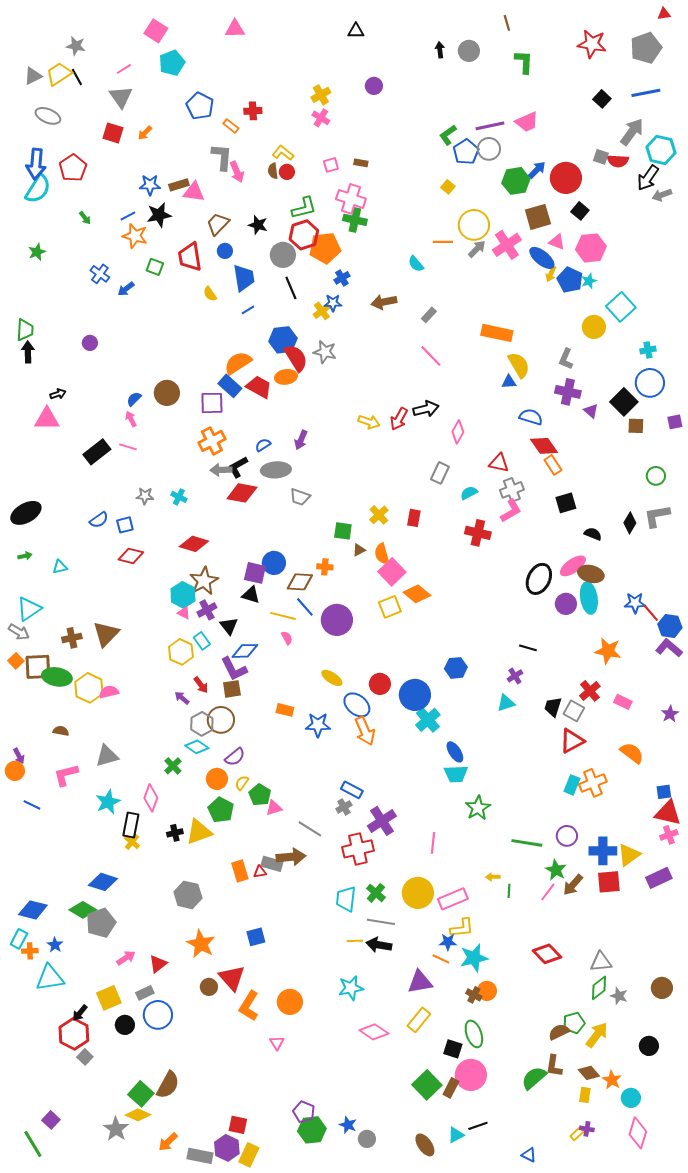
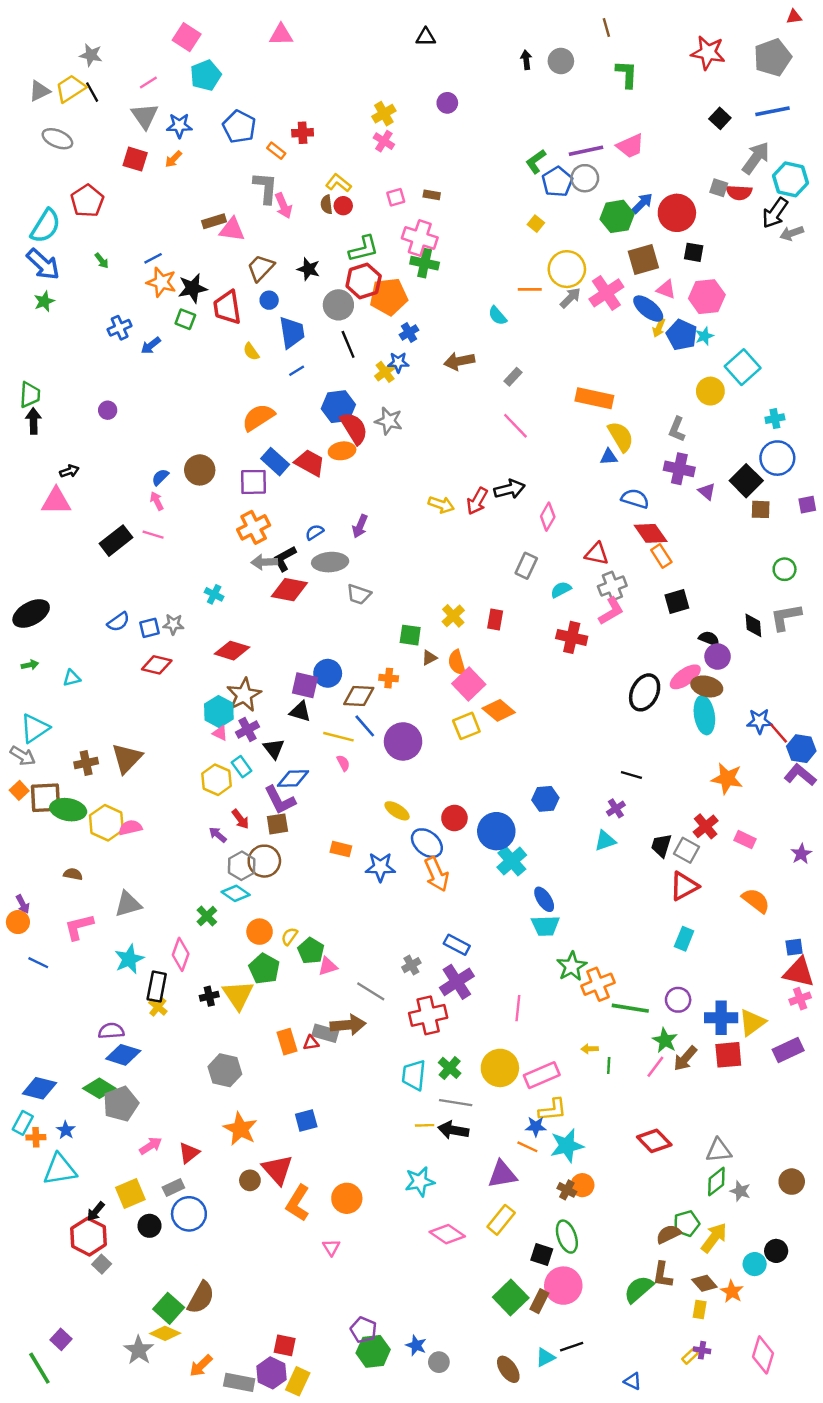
blue arrow: (36, 164) -> (43, 264), moved, turned -52
blue star: (150, 185) -> (179, 126), moved
black square: (580, 211) -> (694, 252), turned -30
black star: (159, 215) -> (193, 288), moved
blue cross: (100, 274) -> (120, 328), turned 30
orange semicircle: (238, 363) -> (258, 417), moved
gray star: (145, 496) -> (173, 624), moved
black diamond: (630, 523) -> (753, 625), turned -35
purple circle: (566, 604) -> (718, 657), moved
purple semicircle: (235, 757) -> (111, 1031), moved, turned -145
orange cross: (593, 783) -> (598, 984), moved
blue rectangle: (352, 790) -> (457, 945), moved
yellow triangle: (199, 832) -> (238, 995), turned -44
cyan circle: (631, 1098) -> (755, 1264), moved

